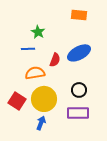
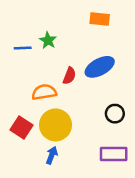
blue line: (28, 49) -> (23, 48), moved
black circle: (79, 90) -> (115, 114), moved
purple rectangle: (78, 113) -> (114, 154), moved

